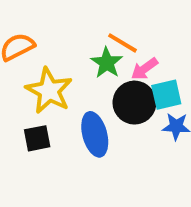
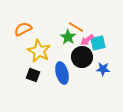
cyan square: (166, 95) -> (98, 43), moved
black square: (37, 138) -> (33, 75), turned 32

